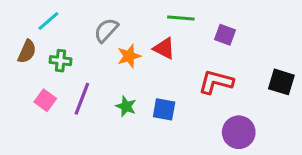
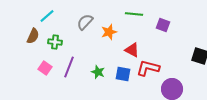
red triangle: (164, 48) -> (132, 50), moved
orange star: (129, 56) -> (109, 32), moved
red L-shape: (216, 82) -> (148, 68), moved

